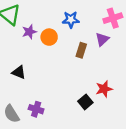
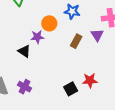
purple star: (29, 32) -> (37, 37), moved
purple triangle: (102, 39) -> (97, 35), turned -32
black triangle: (19, 72) -> (24, 51), moved

